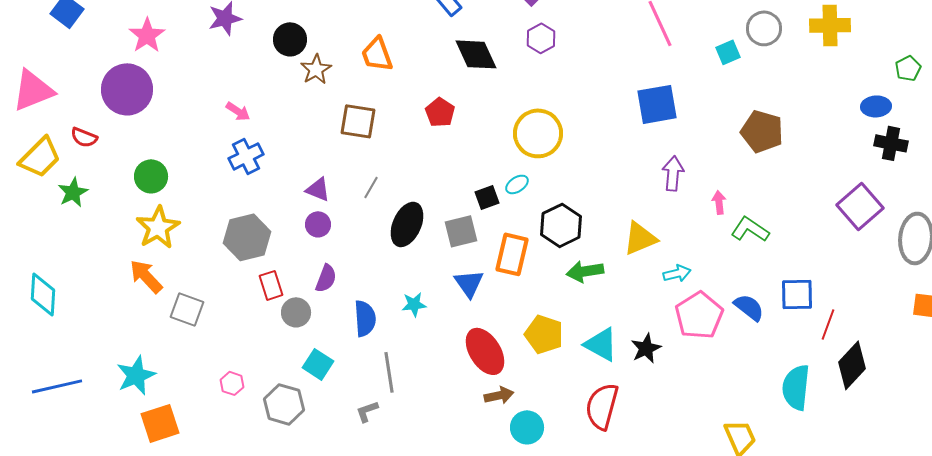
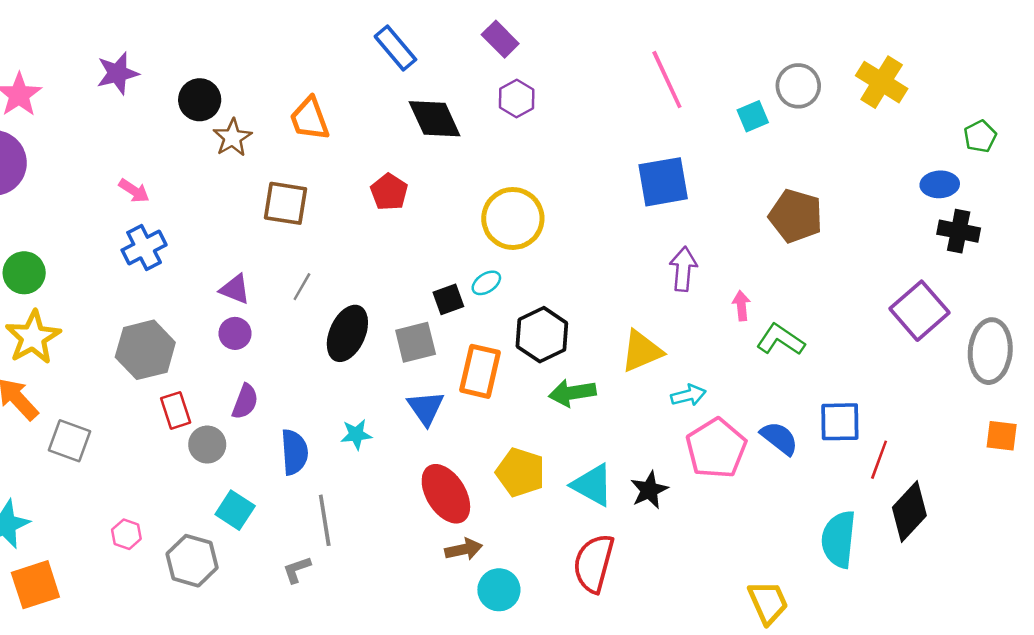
yellow cross: (830, 25) -> (882, 82), turned 33

